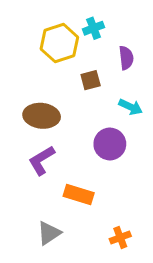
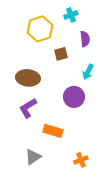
cyan cross: (94, 28) -> (71, 15), moved
cyan arrow: (131, 107) -> (88, 72), turned 91

